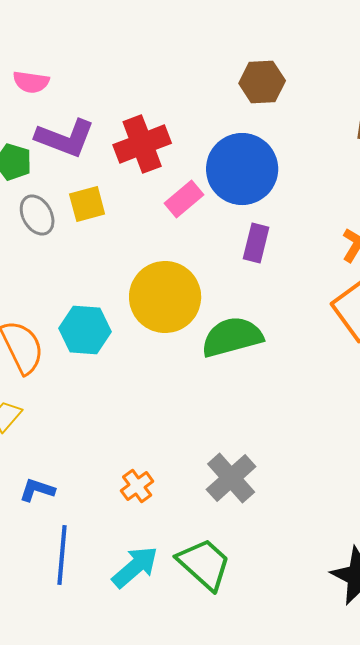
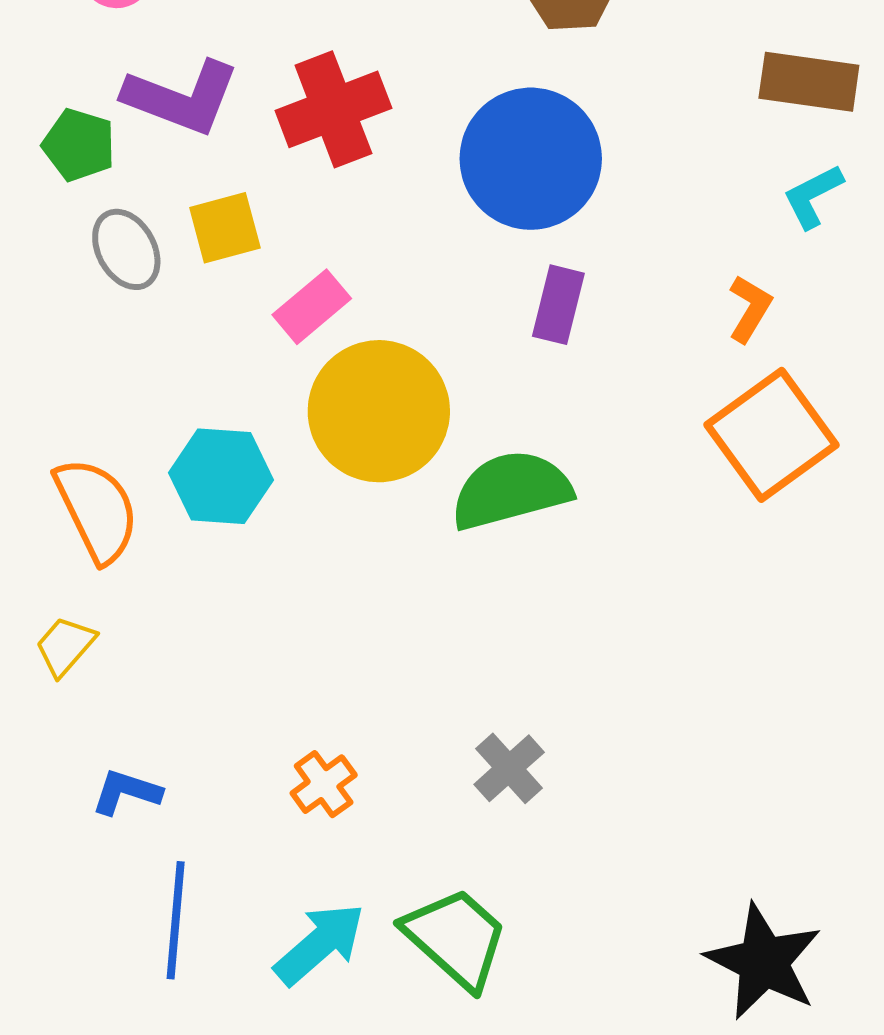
pink rectangle: (184, 199) -> (312, 307), moved
gray cross: (231, 478) -> (509, 768), size x0.7

